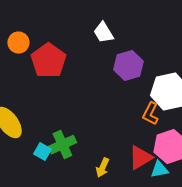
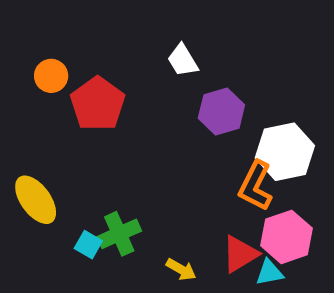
orange L-shape: (150, 114) -> (255, 186), size x1.4
yellow arrow: (102, 168) -> (181, 269), turned -84

